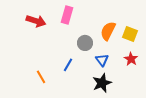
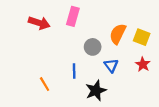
blue line: (68, 65) -> (74, 71), turned -32
black star: (102, 83) -> (96, 91), moved

